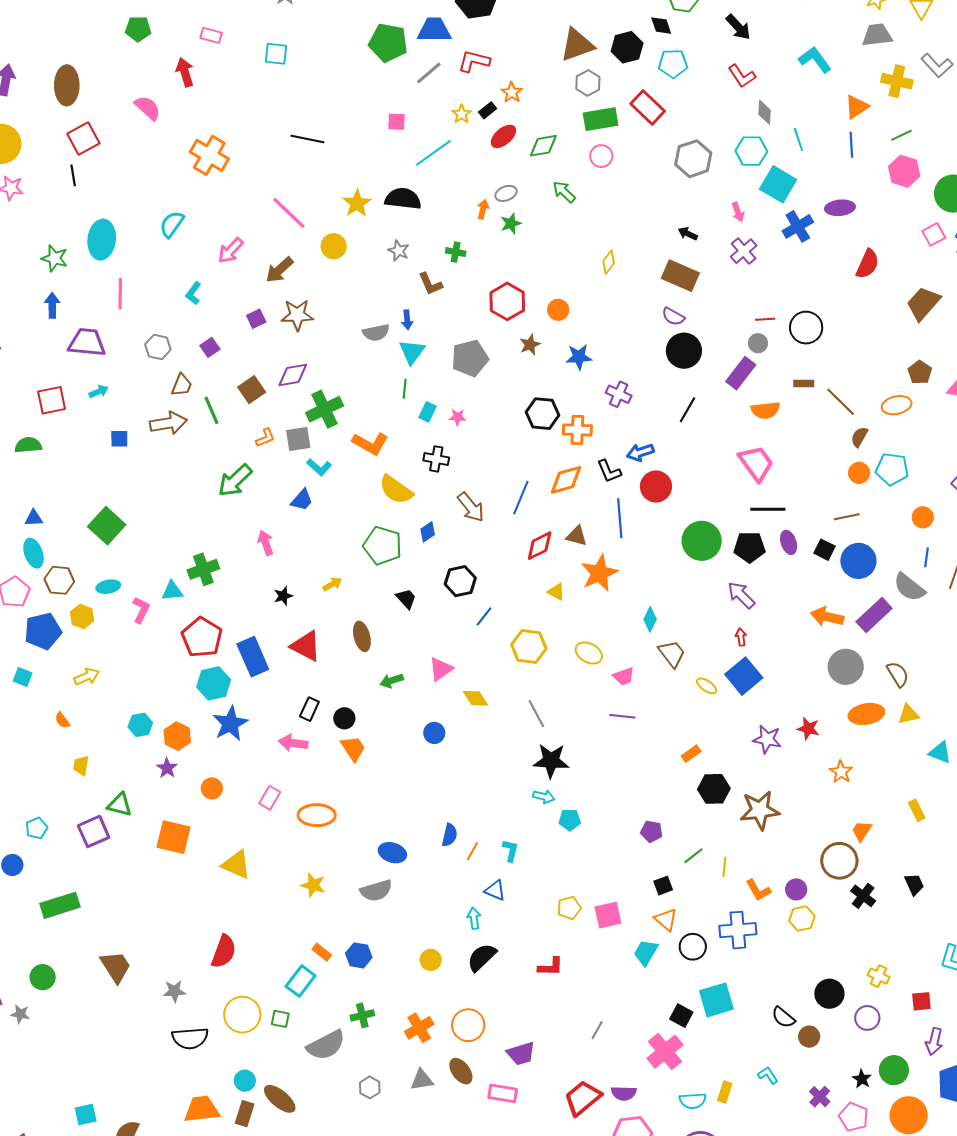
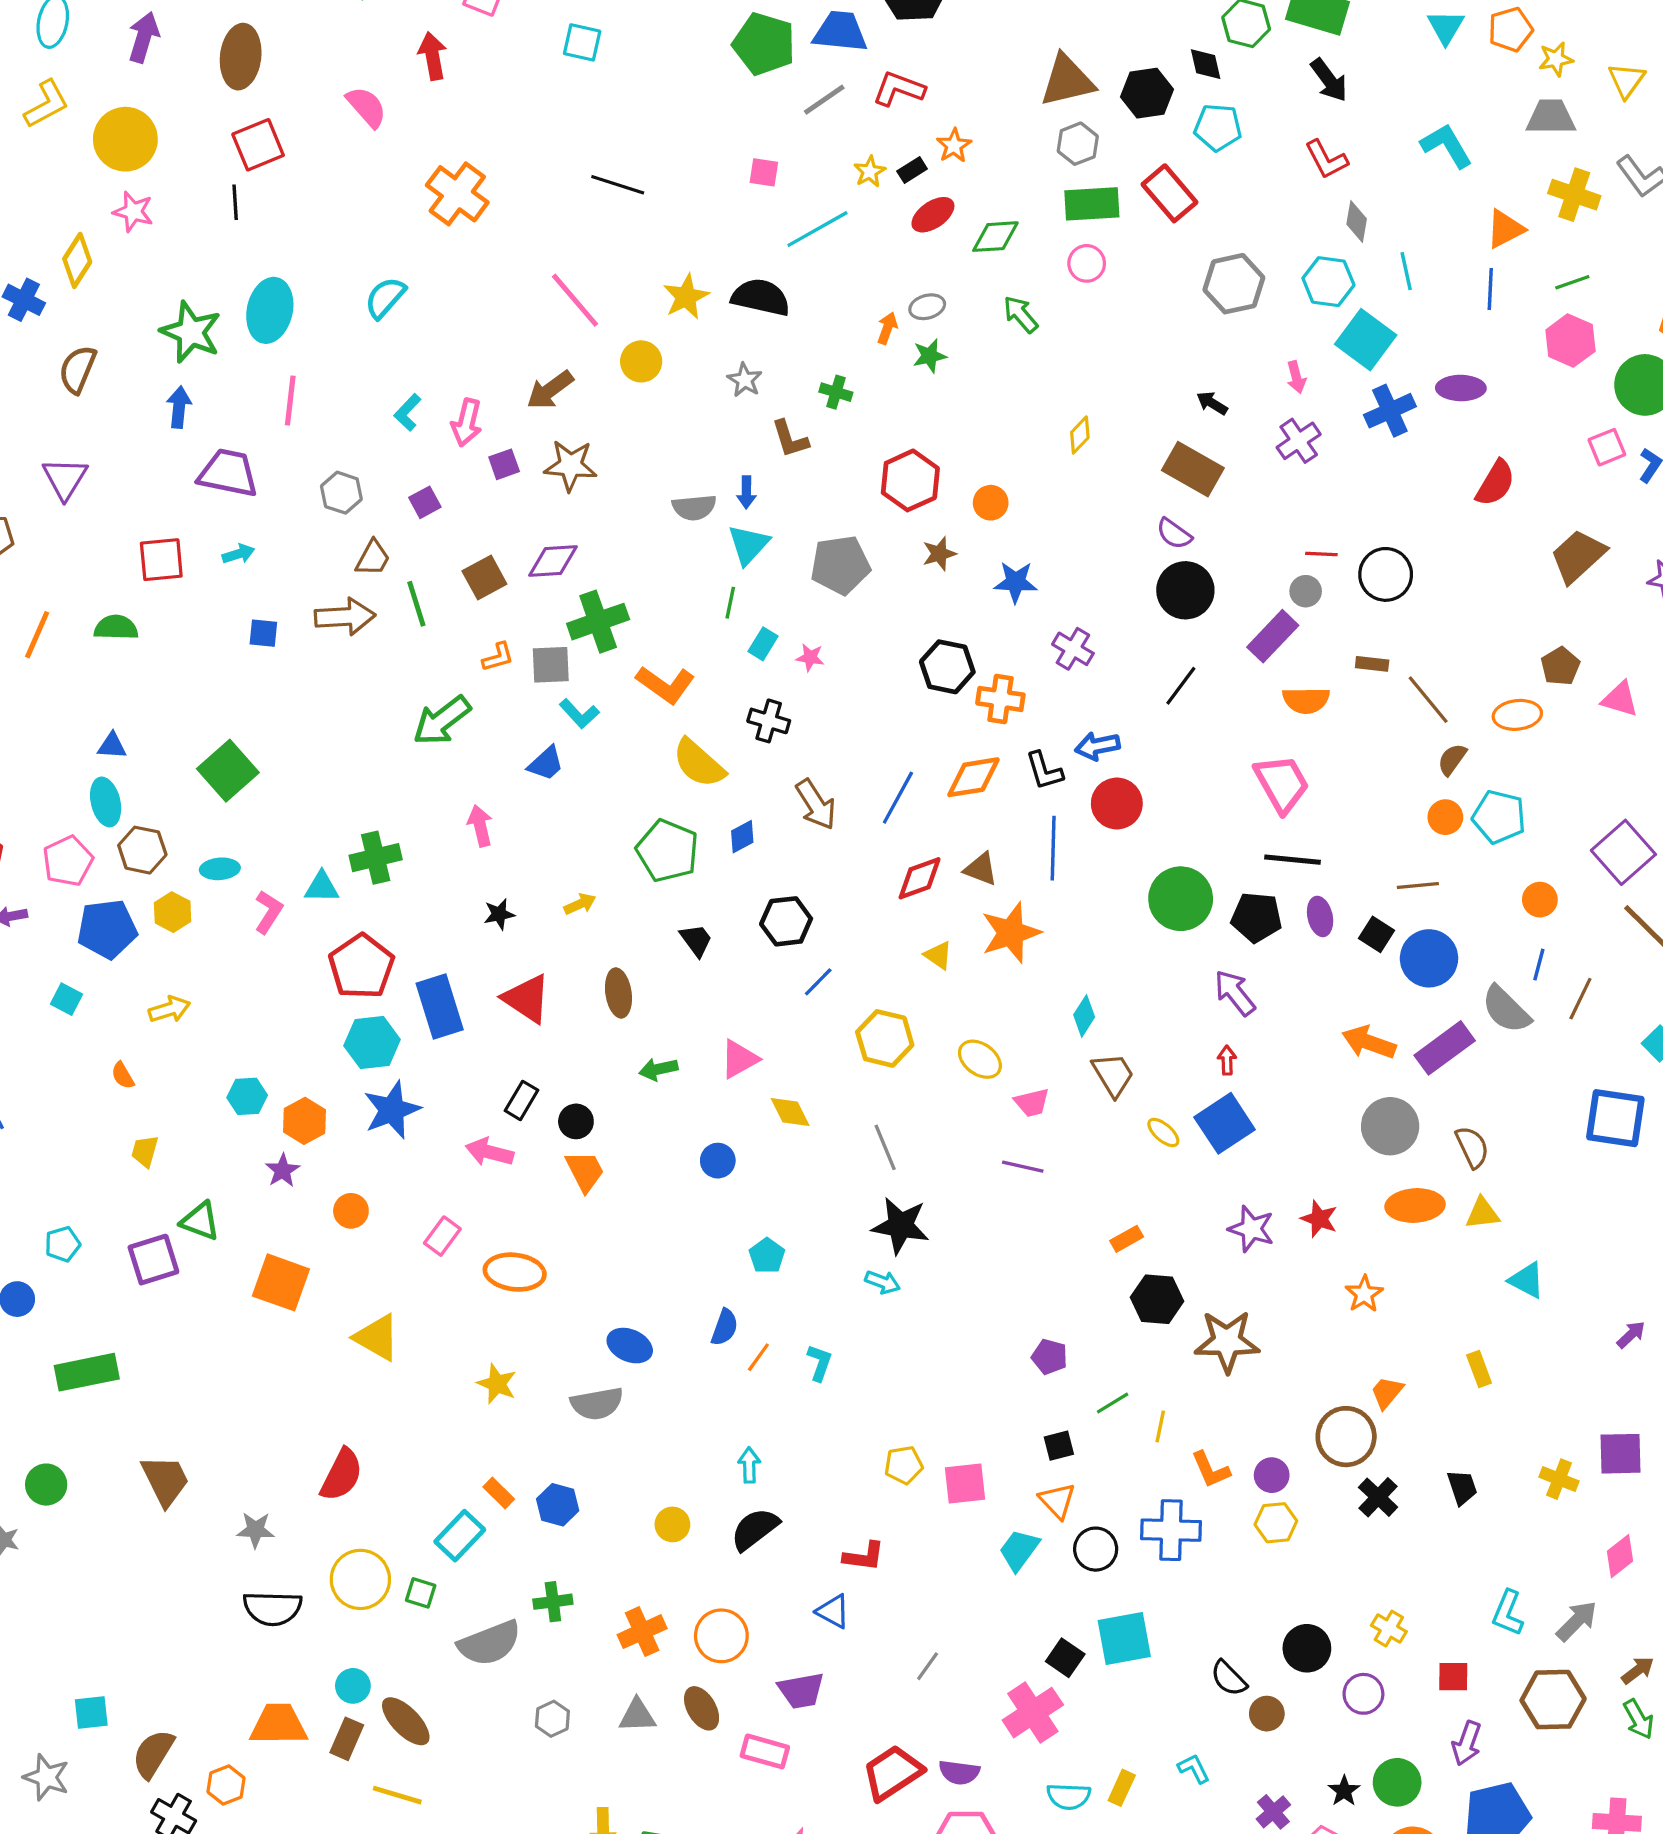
pink arrow: (231, 251) -> (467, 423), moved, turned -36
green star: (55, 258) -> (191, 332), size x1.4
cyan pentagon: (570, 820) -> (767, 1256), moved, turned 30
blue triangle: (495, 890) -> (833, 1611), moved

